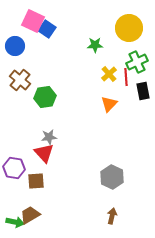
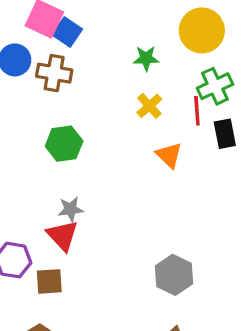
yellow cross: (109, 74) -> (149, 106), moved
brown cross: (20, 80) -> (54, 73), moved, turned -30
orange triangle: (109, 104) -> (169, 155), turned -30

